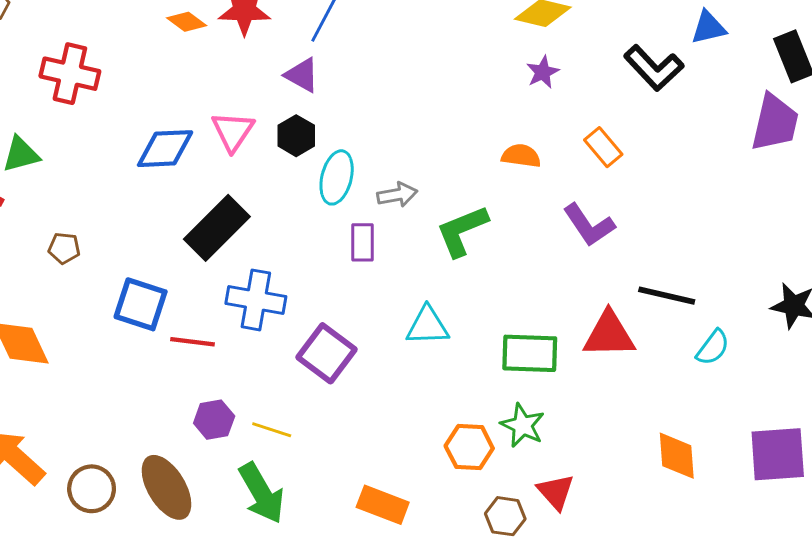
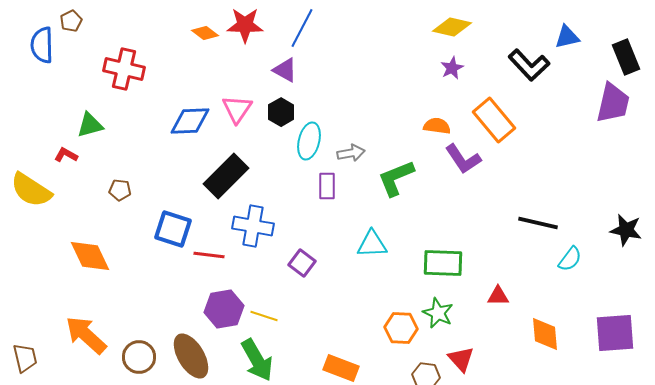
orange rectangle: (603, 147) -> (494, 120), size x1.6
purple L-shape: (589, 225) -> (463, 159), moved
red triangle: (609, 335) -> (498, 296), moved, size x0.6
purple square: (327, 353) -> (302, 263), size x0.7
purple hexagon: (214, 420) -> (224, 309), size x1.4

